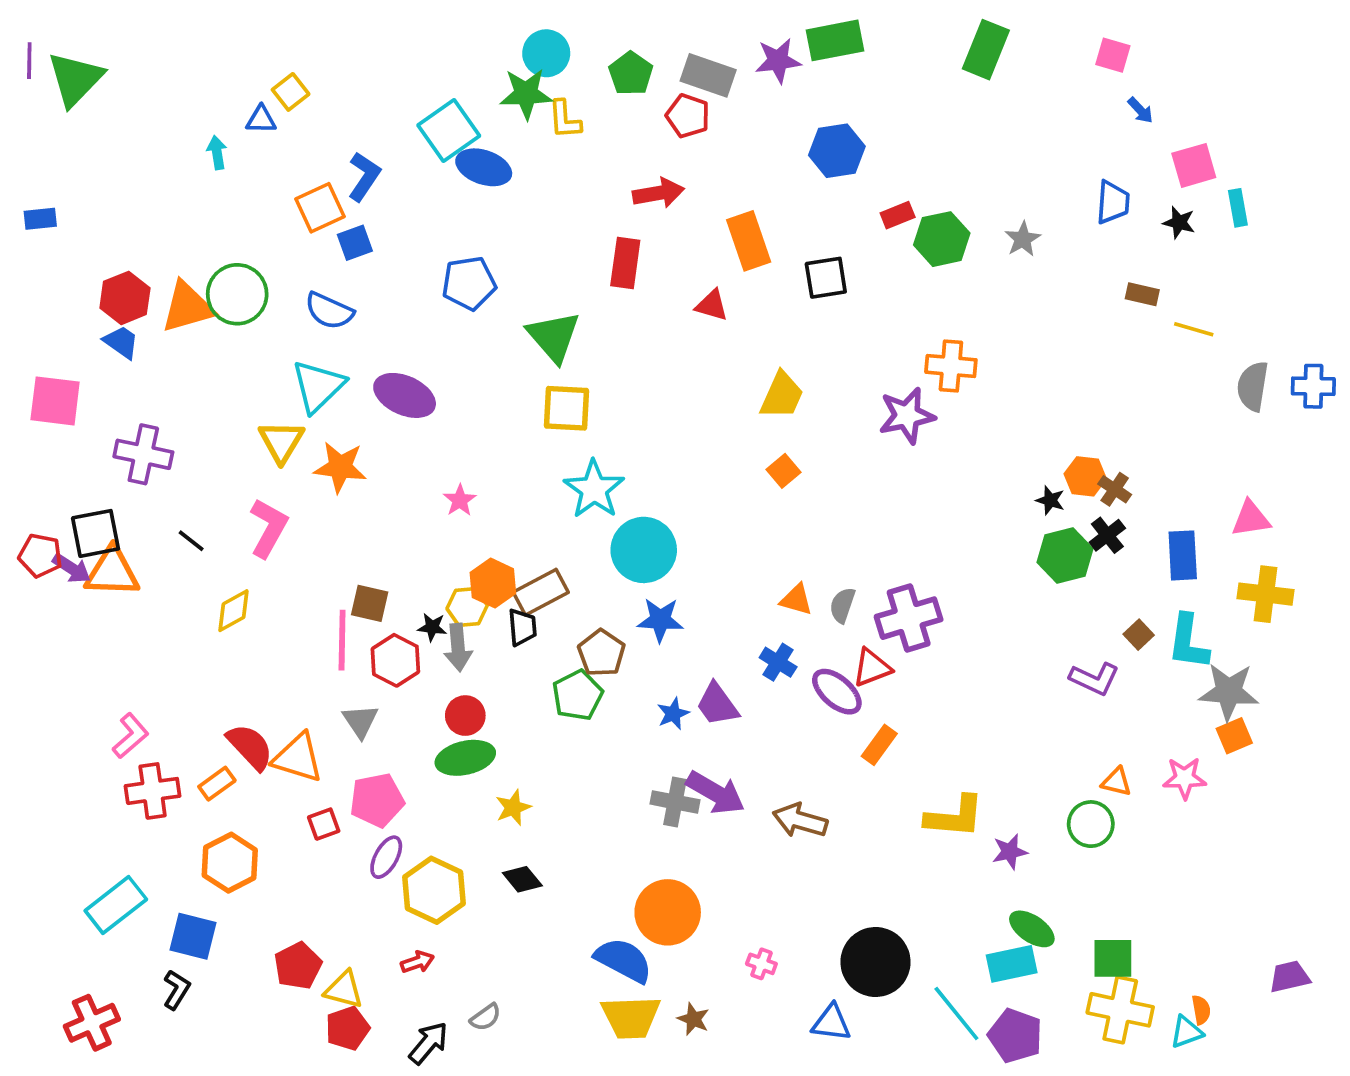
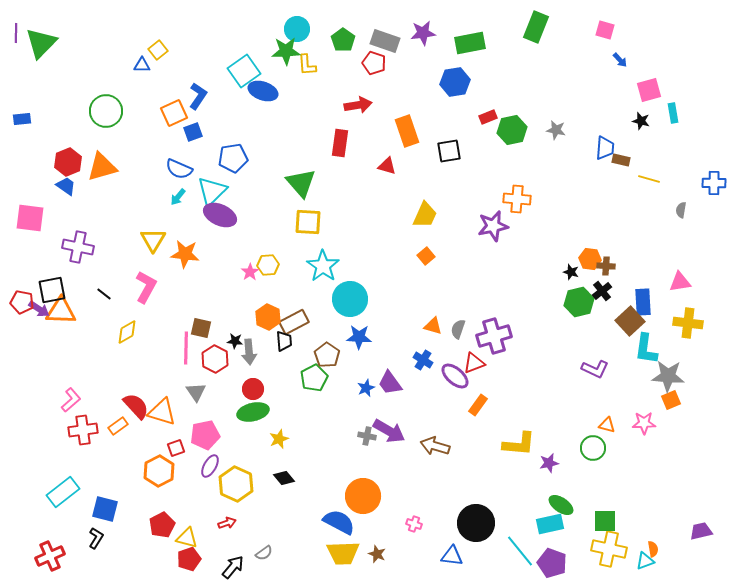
green rectangle: (835, 40) -> (470, 43), moved
cyan arrow: (217, 153) -> (178, 197), moved, turned -132
blue trapezoid: (1113, 202) -> (605, 148), moved
gray star: (1023, 239) -> (556, 130), turned -30
blue pentagon: (469, 283) -> (233, 158), moved
green circle: (237, 294) -> (106, 111), moved
cyan triangle: (318, 386) -> (212, 191), moved
gray semicircle: (1253, 386) -> (681, 210), size x0.6
blue cross: (1313, 386) -> (714, 183), moved
brown cross: (1115, 489) -> (606, 266), turned -30
yellow hexagon: (467, 607) -> (268, 265), moved
brown square: (1139, 635) -> (630, 321), moved, size x1.8
gray cross: (675, 802) -> (367, 436), size x0.7
orange hexagon: (230, 863) -> (159, 471), moved

